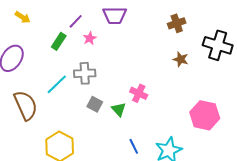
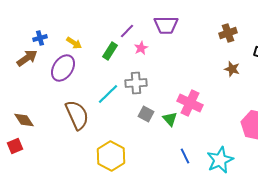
yellow arrow: (23, 17) -> (74, 43), moved
pink cross: (139, 93) -> (190, 103), size x1.4

